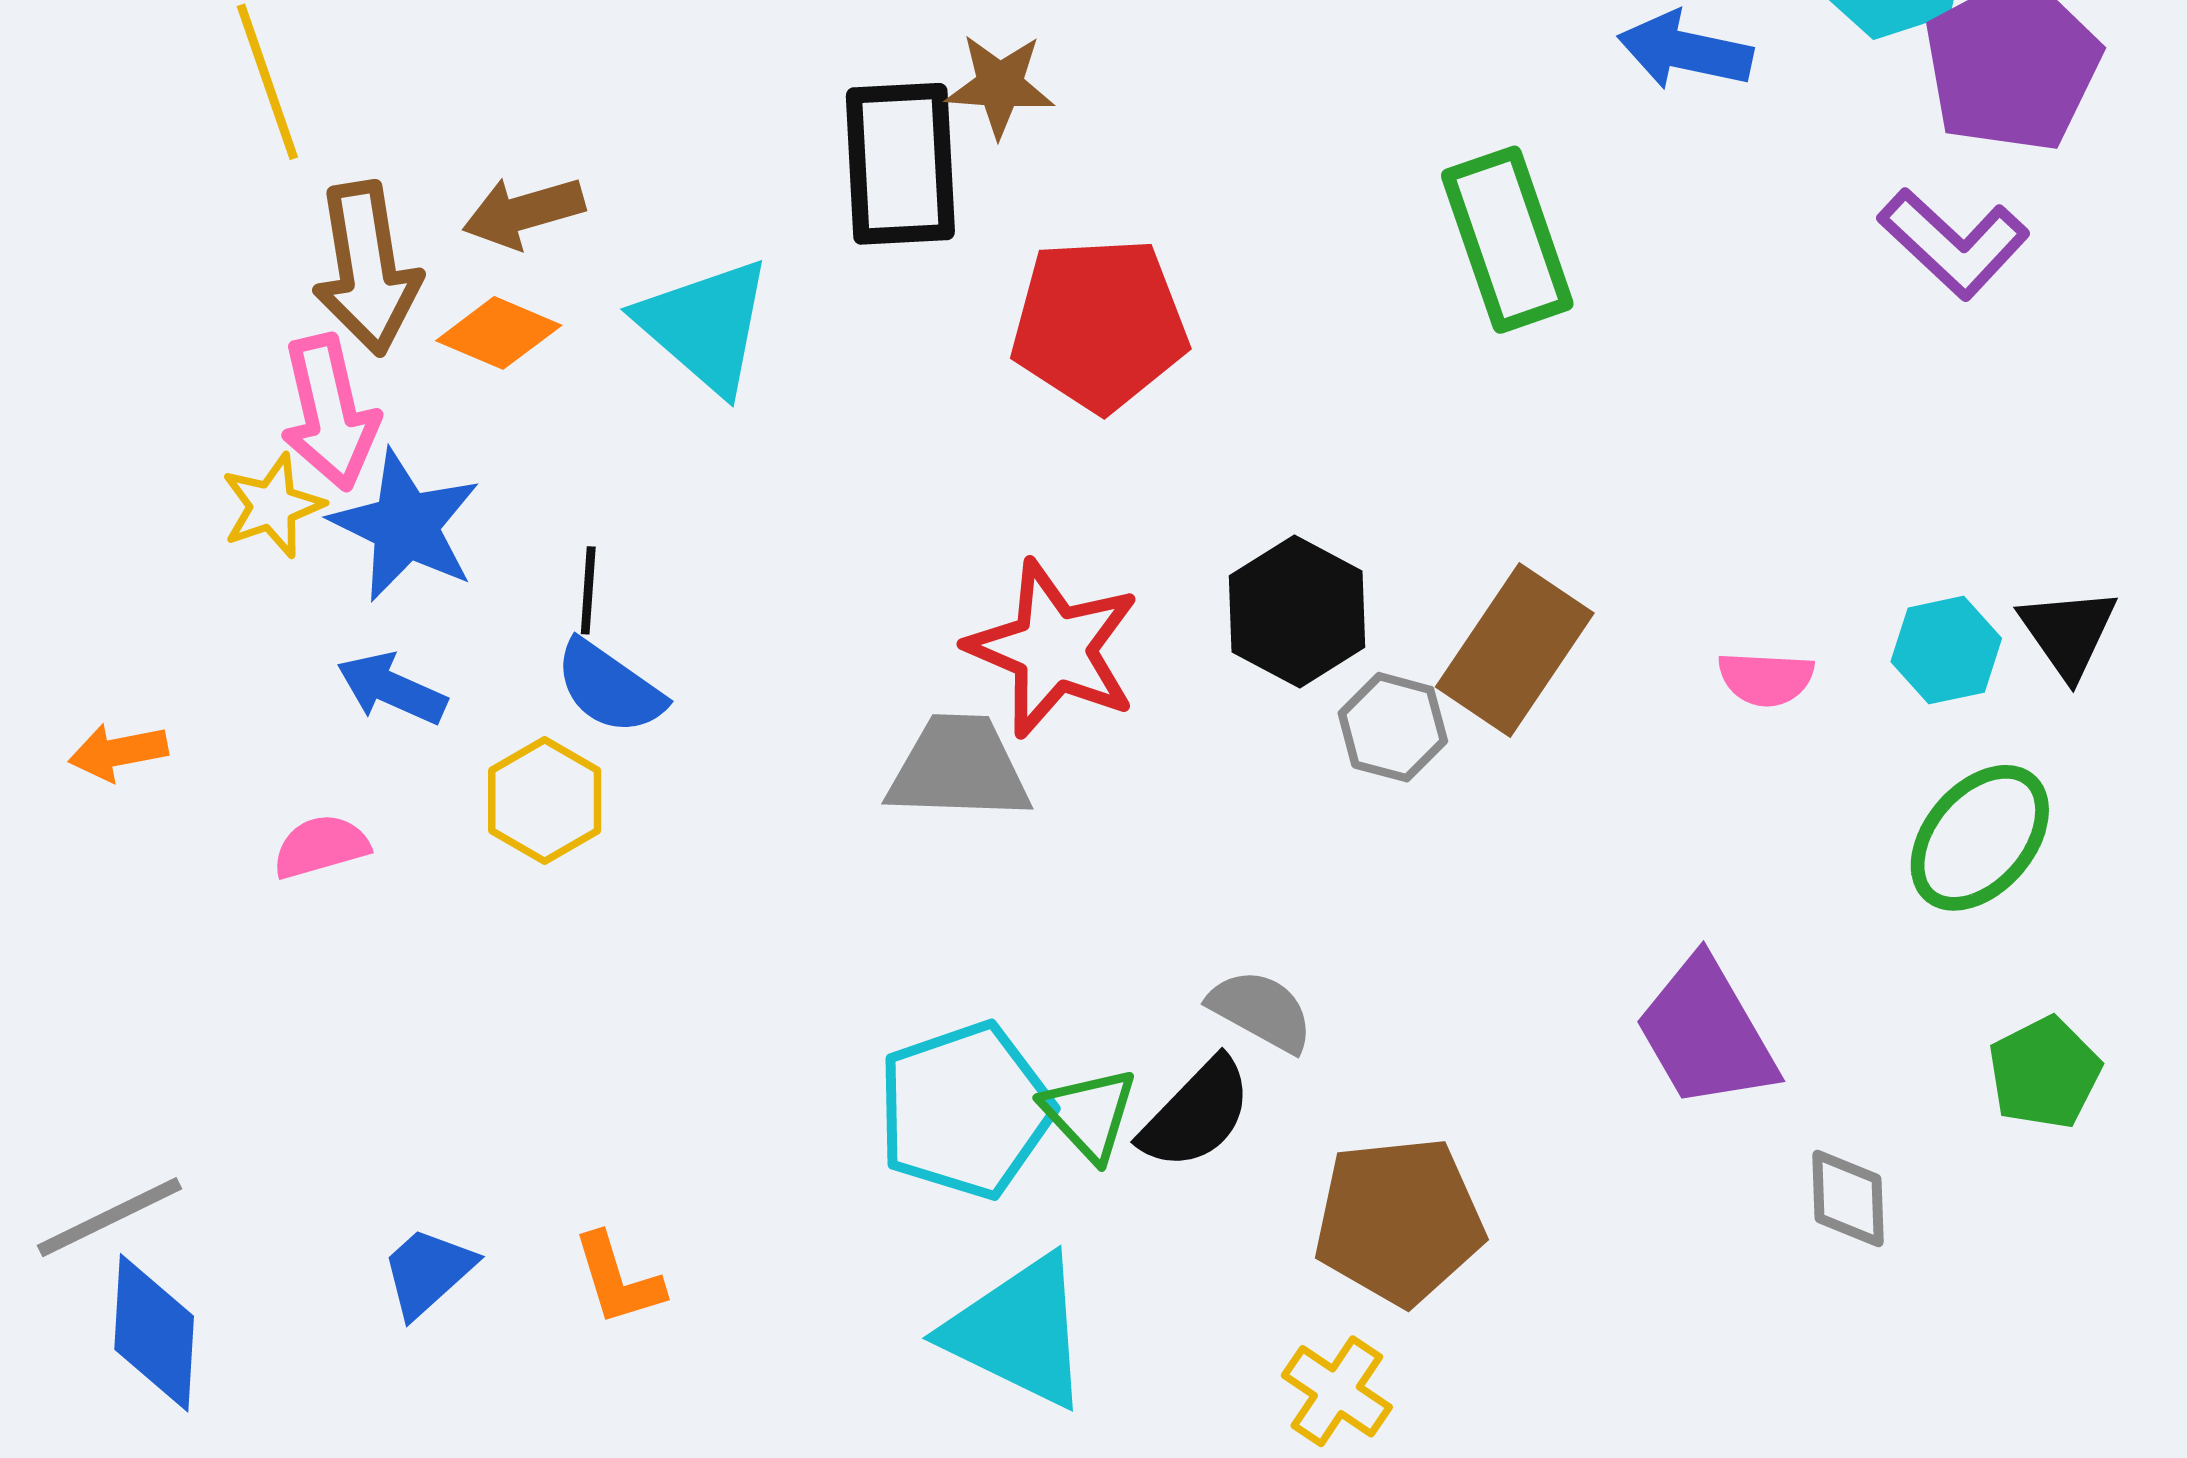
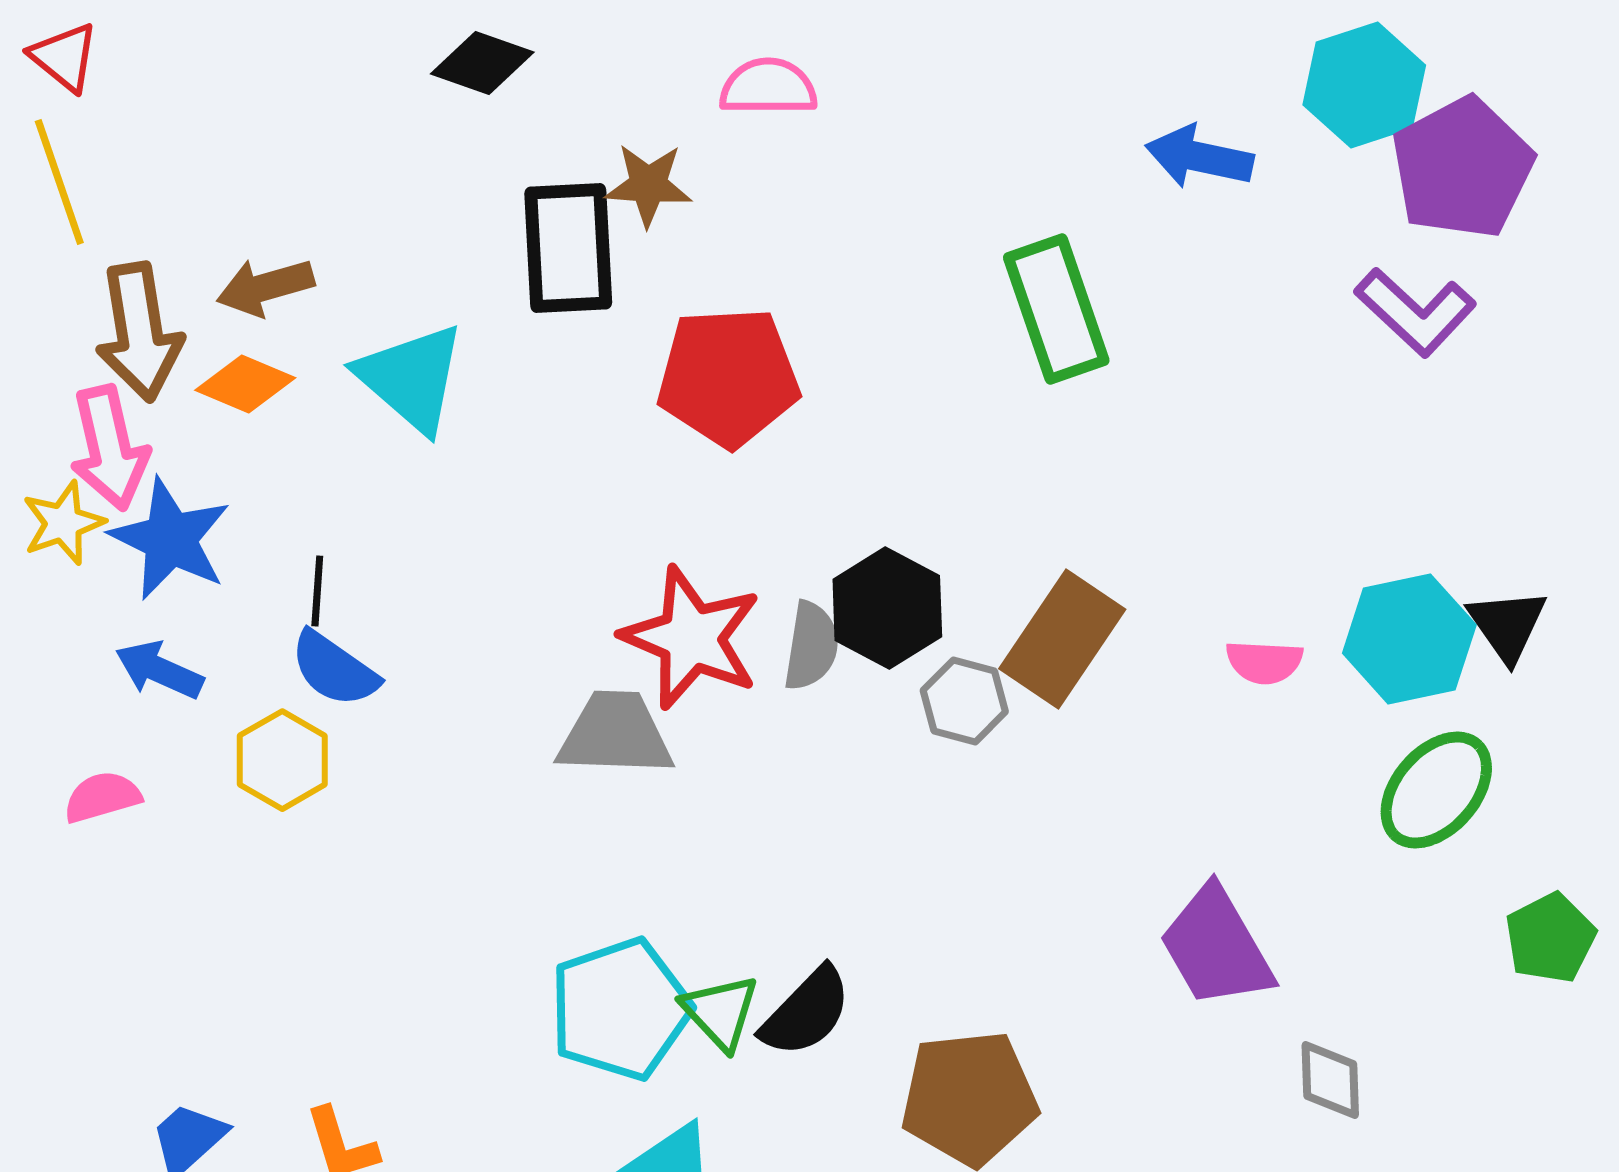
cyan hexagon: (1946, 650) -> (1409, 639), size x1.5
gray semicircle: (1261, 1011) -> (811, 646), moved, turned 70
green pentagon: (2044, 1073) -> (1550, 938), moved

